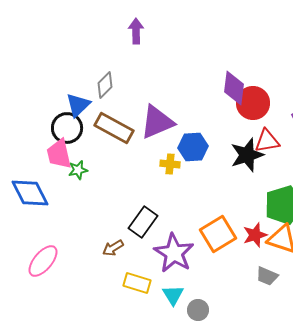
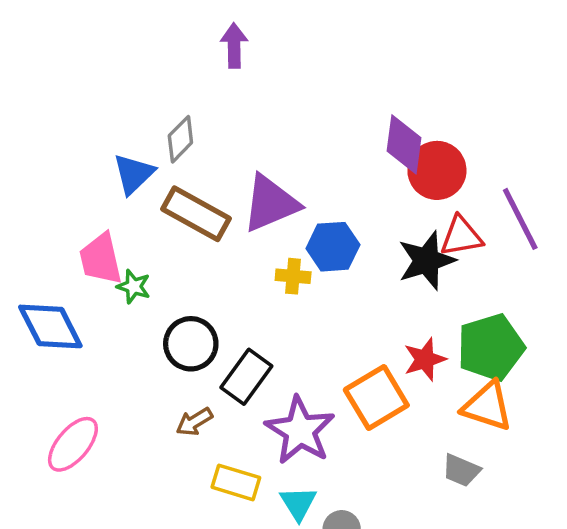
black circle: (67, 128) -> (191, 344), moved
green star: (78, 170) -> (134, 287), turned 30
red star: (255, 235) -> (425, 359), moved

